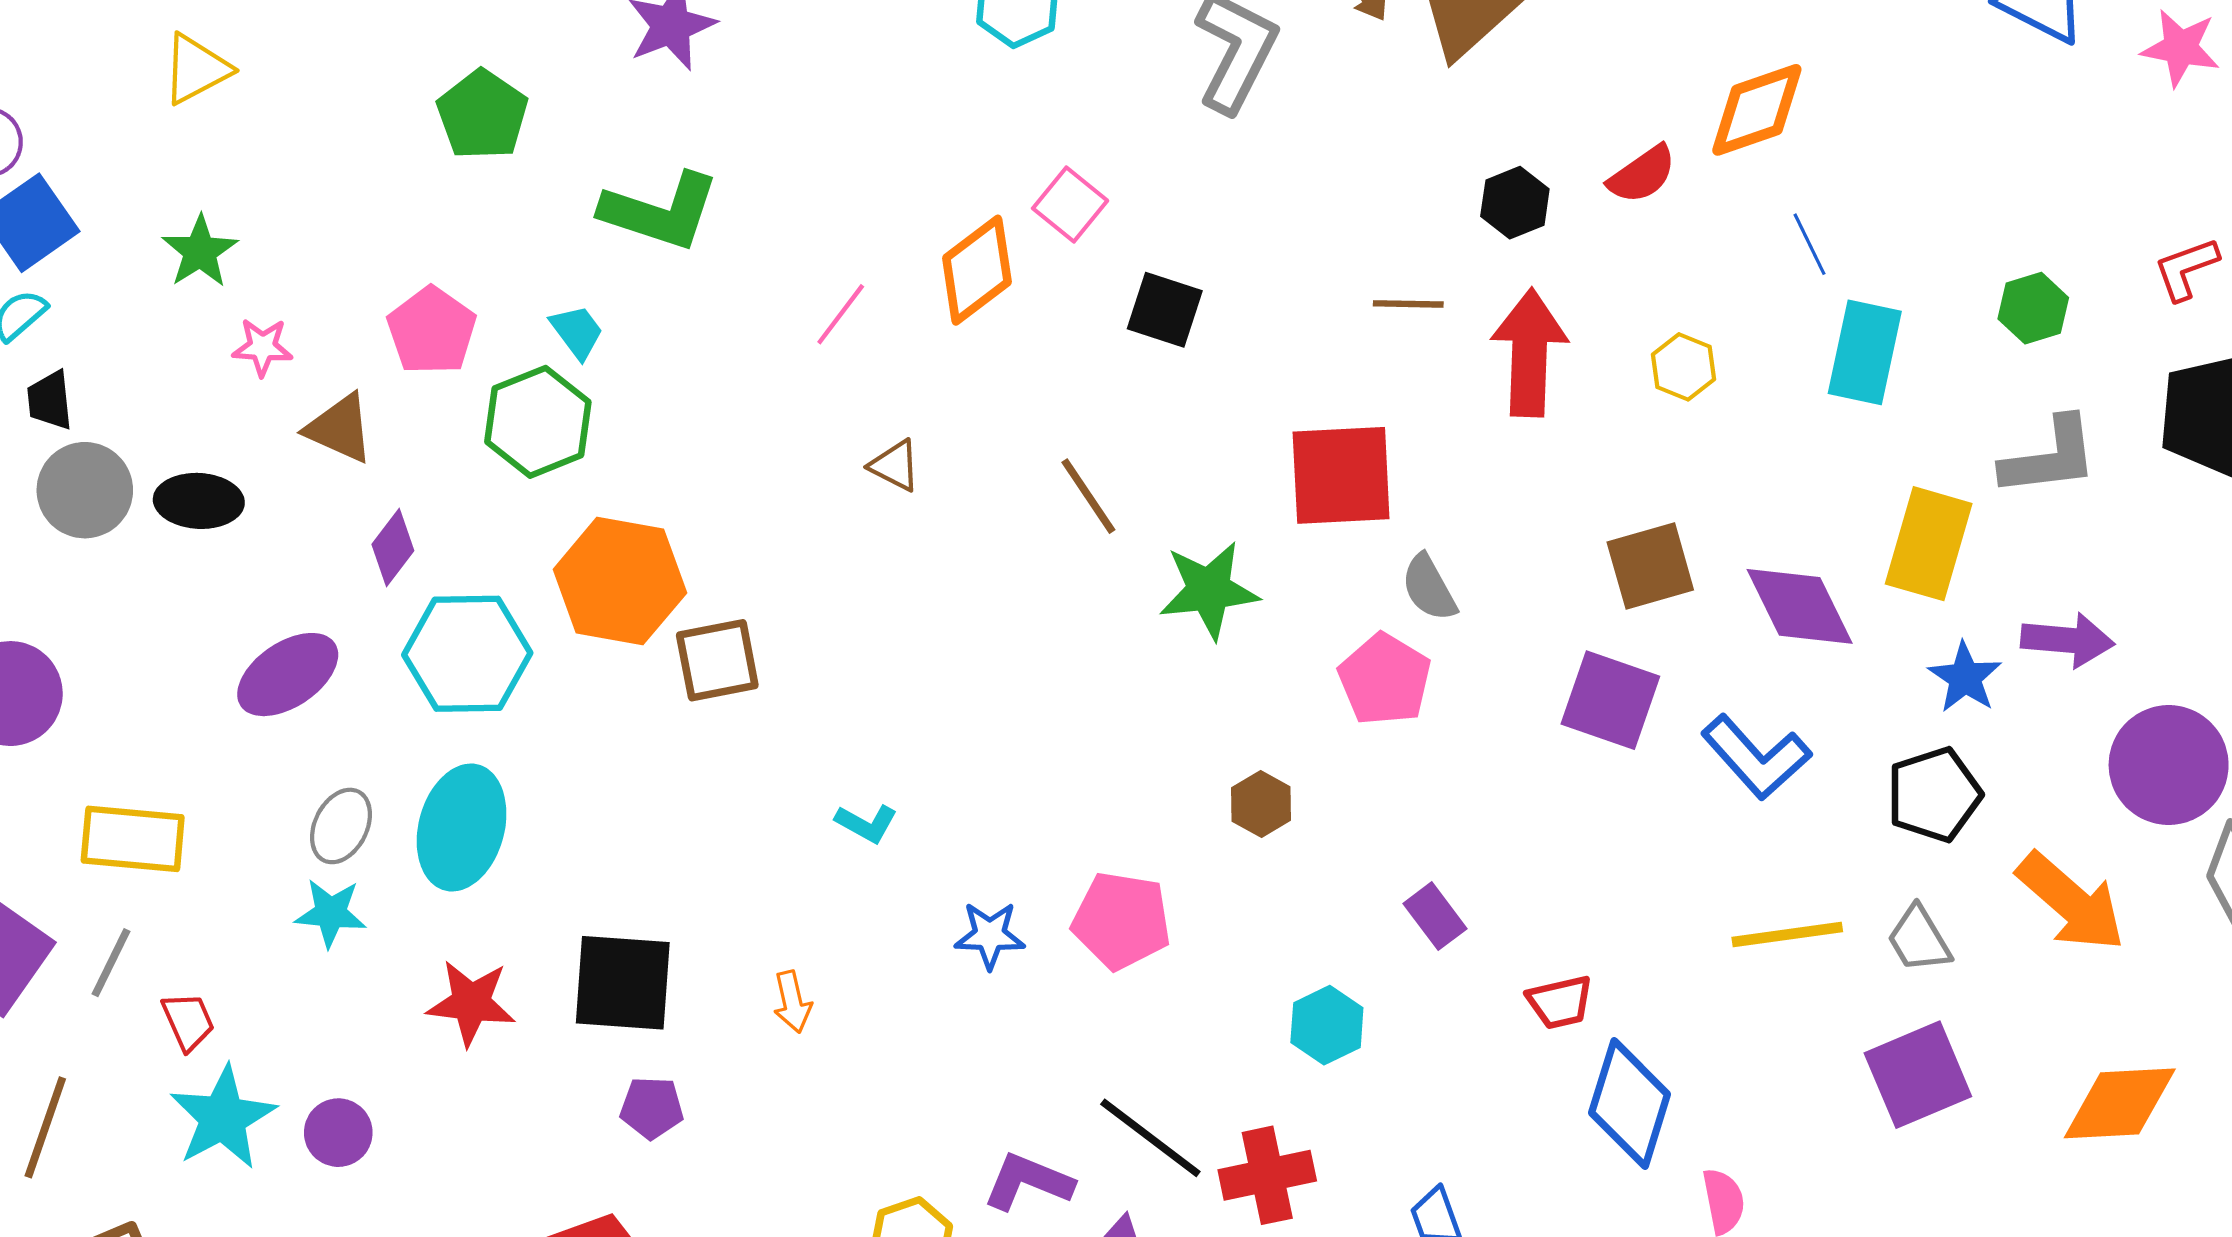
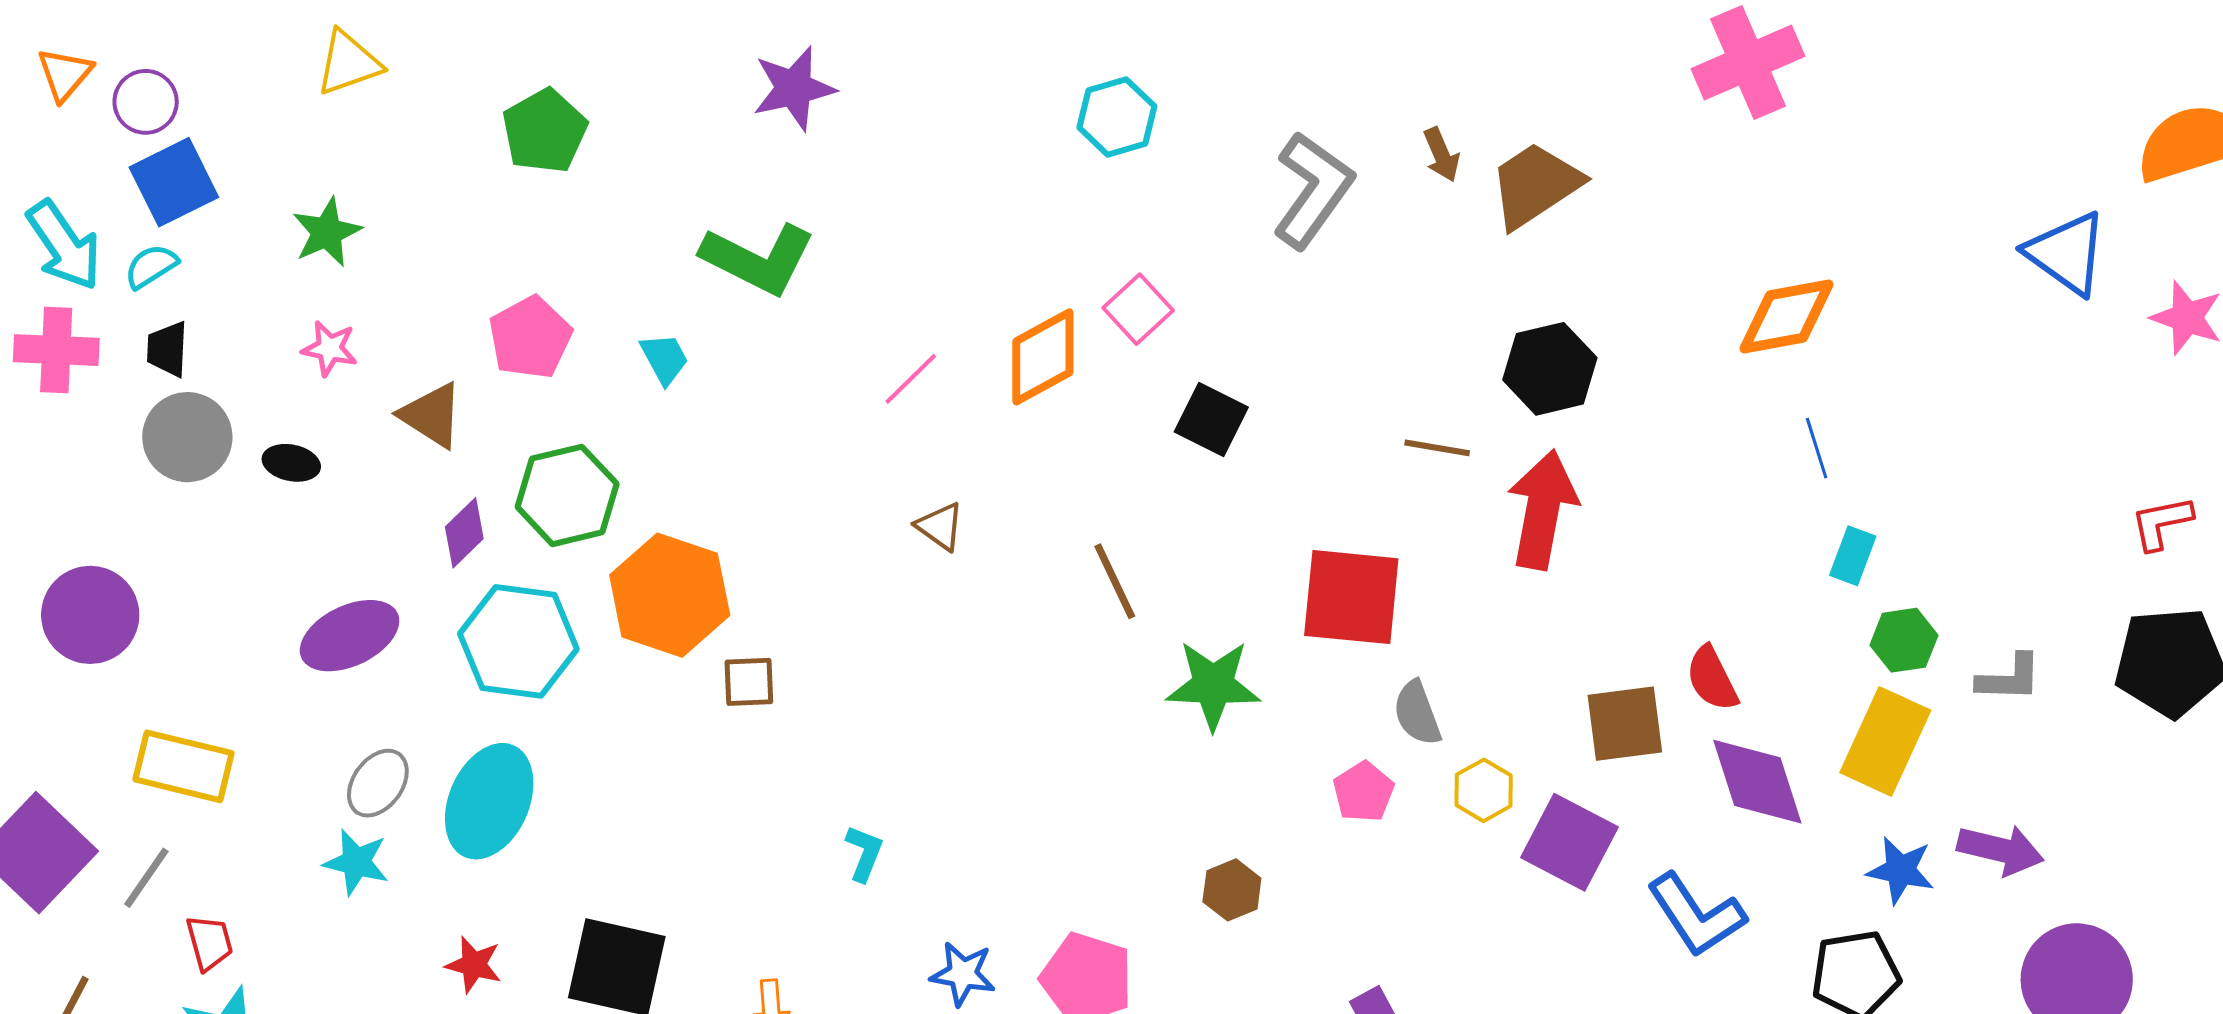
green pentagon: (482, 115) -> (545, 131), moved
red semicircle: (1642, 174) -> (1712, 679), moved, turned 90
black hexagon: (1515, 203) -> (1550, 369), size x1.4
green hexagon: (2033, 308) -> (1904, 640), moved
pink star: (262, 347) -> (330, 348), moved
cyan rectangle: (1865, 352) -> (1853, 556), size x0.6
yellow hexagon: (1684, 367) -> (1484, 790), moved
green hexagon: (538, 422) -> (567, 495), moved
gray L-shape: (2050, 457) -> (2009, 678), size x0.7
black ellipse: (199, 501) -> (291, 463), size x0.7
brown square: (717, 660) -> (749, 682), size x0.7
blue star: (1965, 677) -> (1900, 870), turned -30
pink pentagon: (1385, 679) -> (1363, 792), size x0.7
cyan L-shape: (866, 823) -> (864, 853), turned -106
red star: (471, 1003) -> (474, 965), size x0.7

